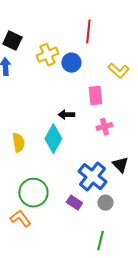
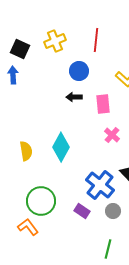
yellow cross: (47, 55) -> (55, 41), moved
black arrow: (66, 115) -> (74, 97), moved
pink cross: (104, 127) -> (112, 135), turned -35

